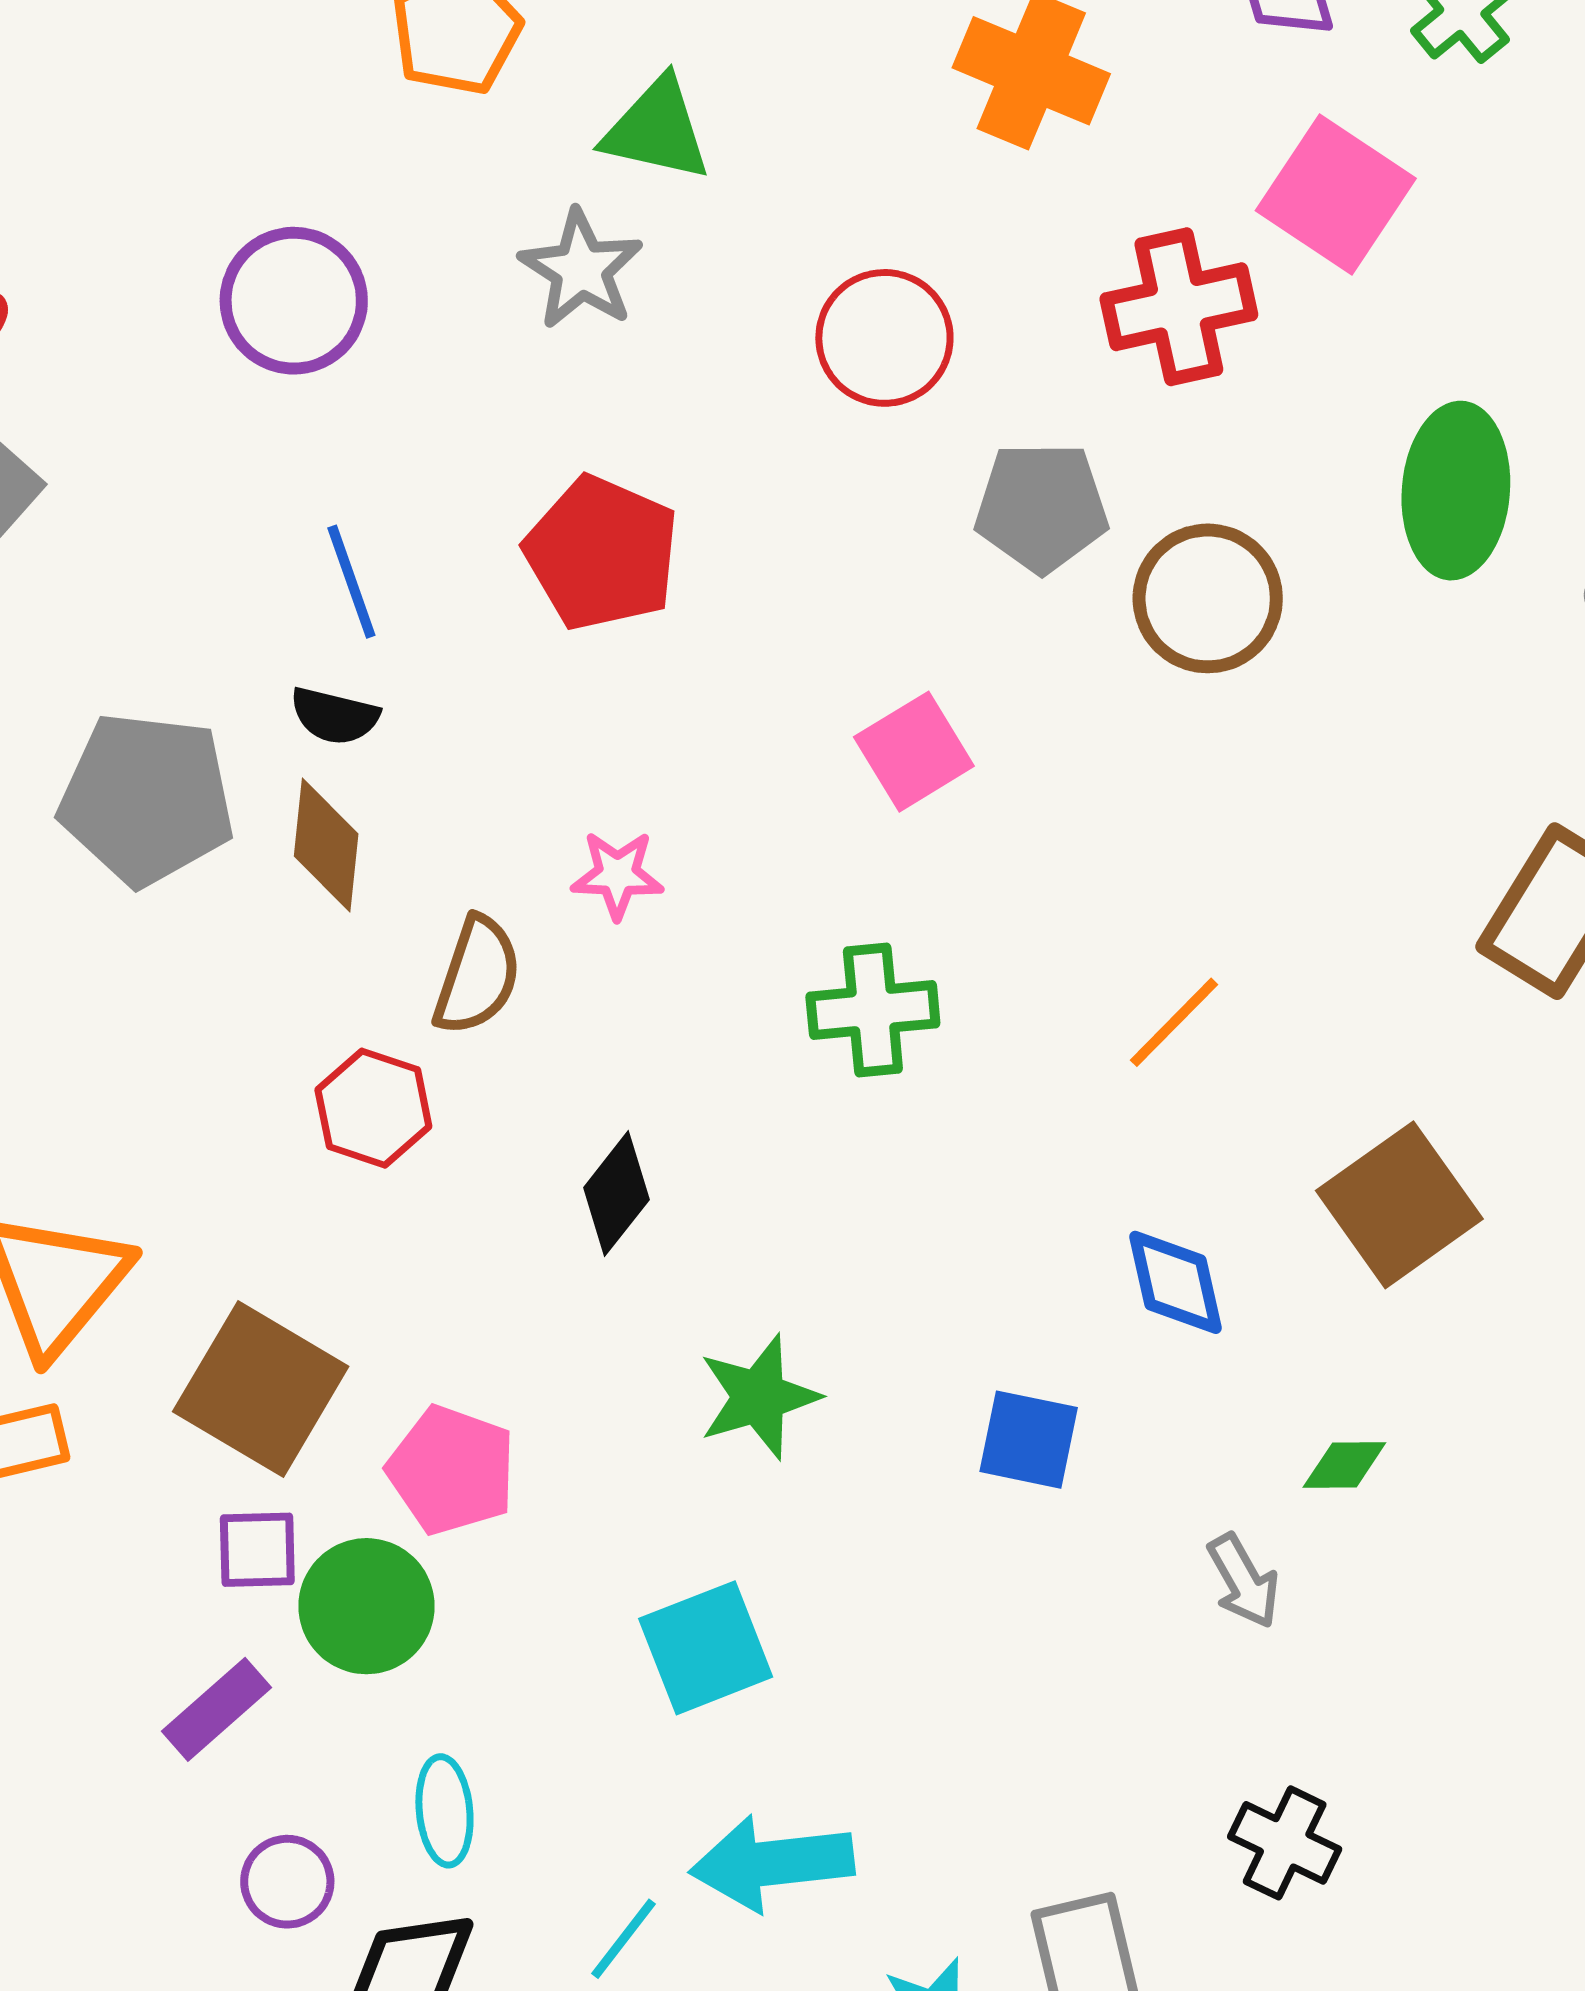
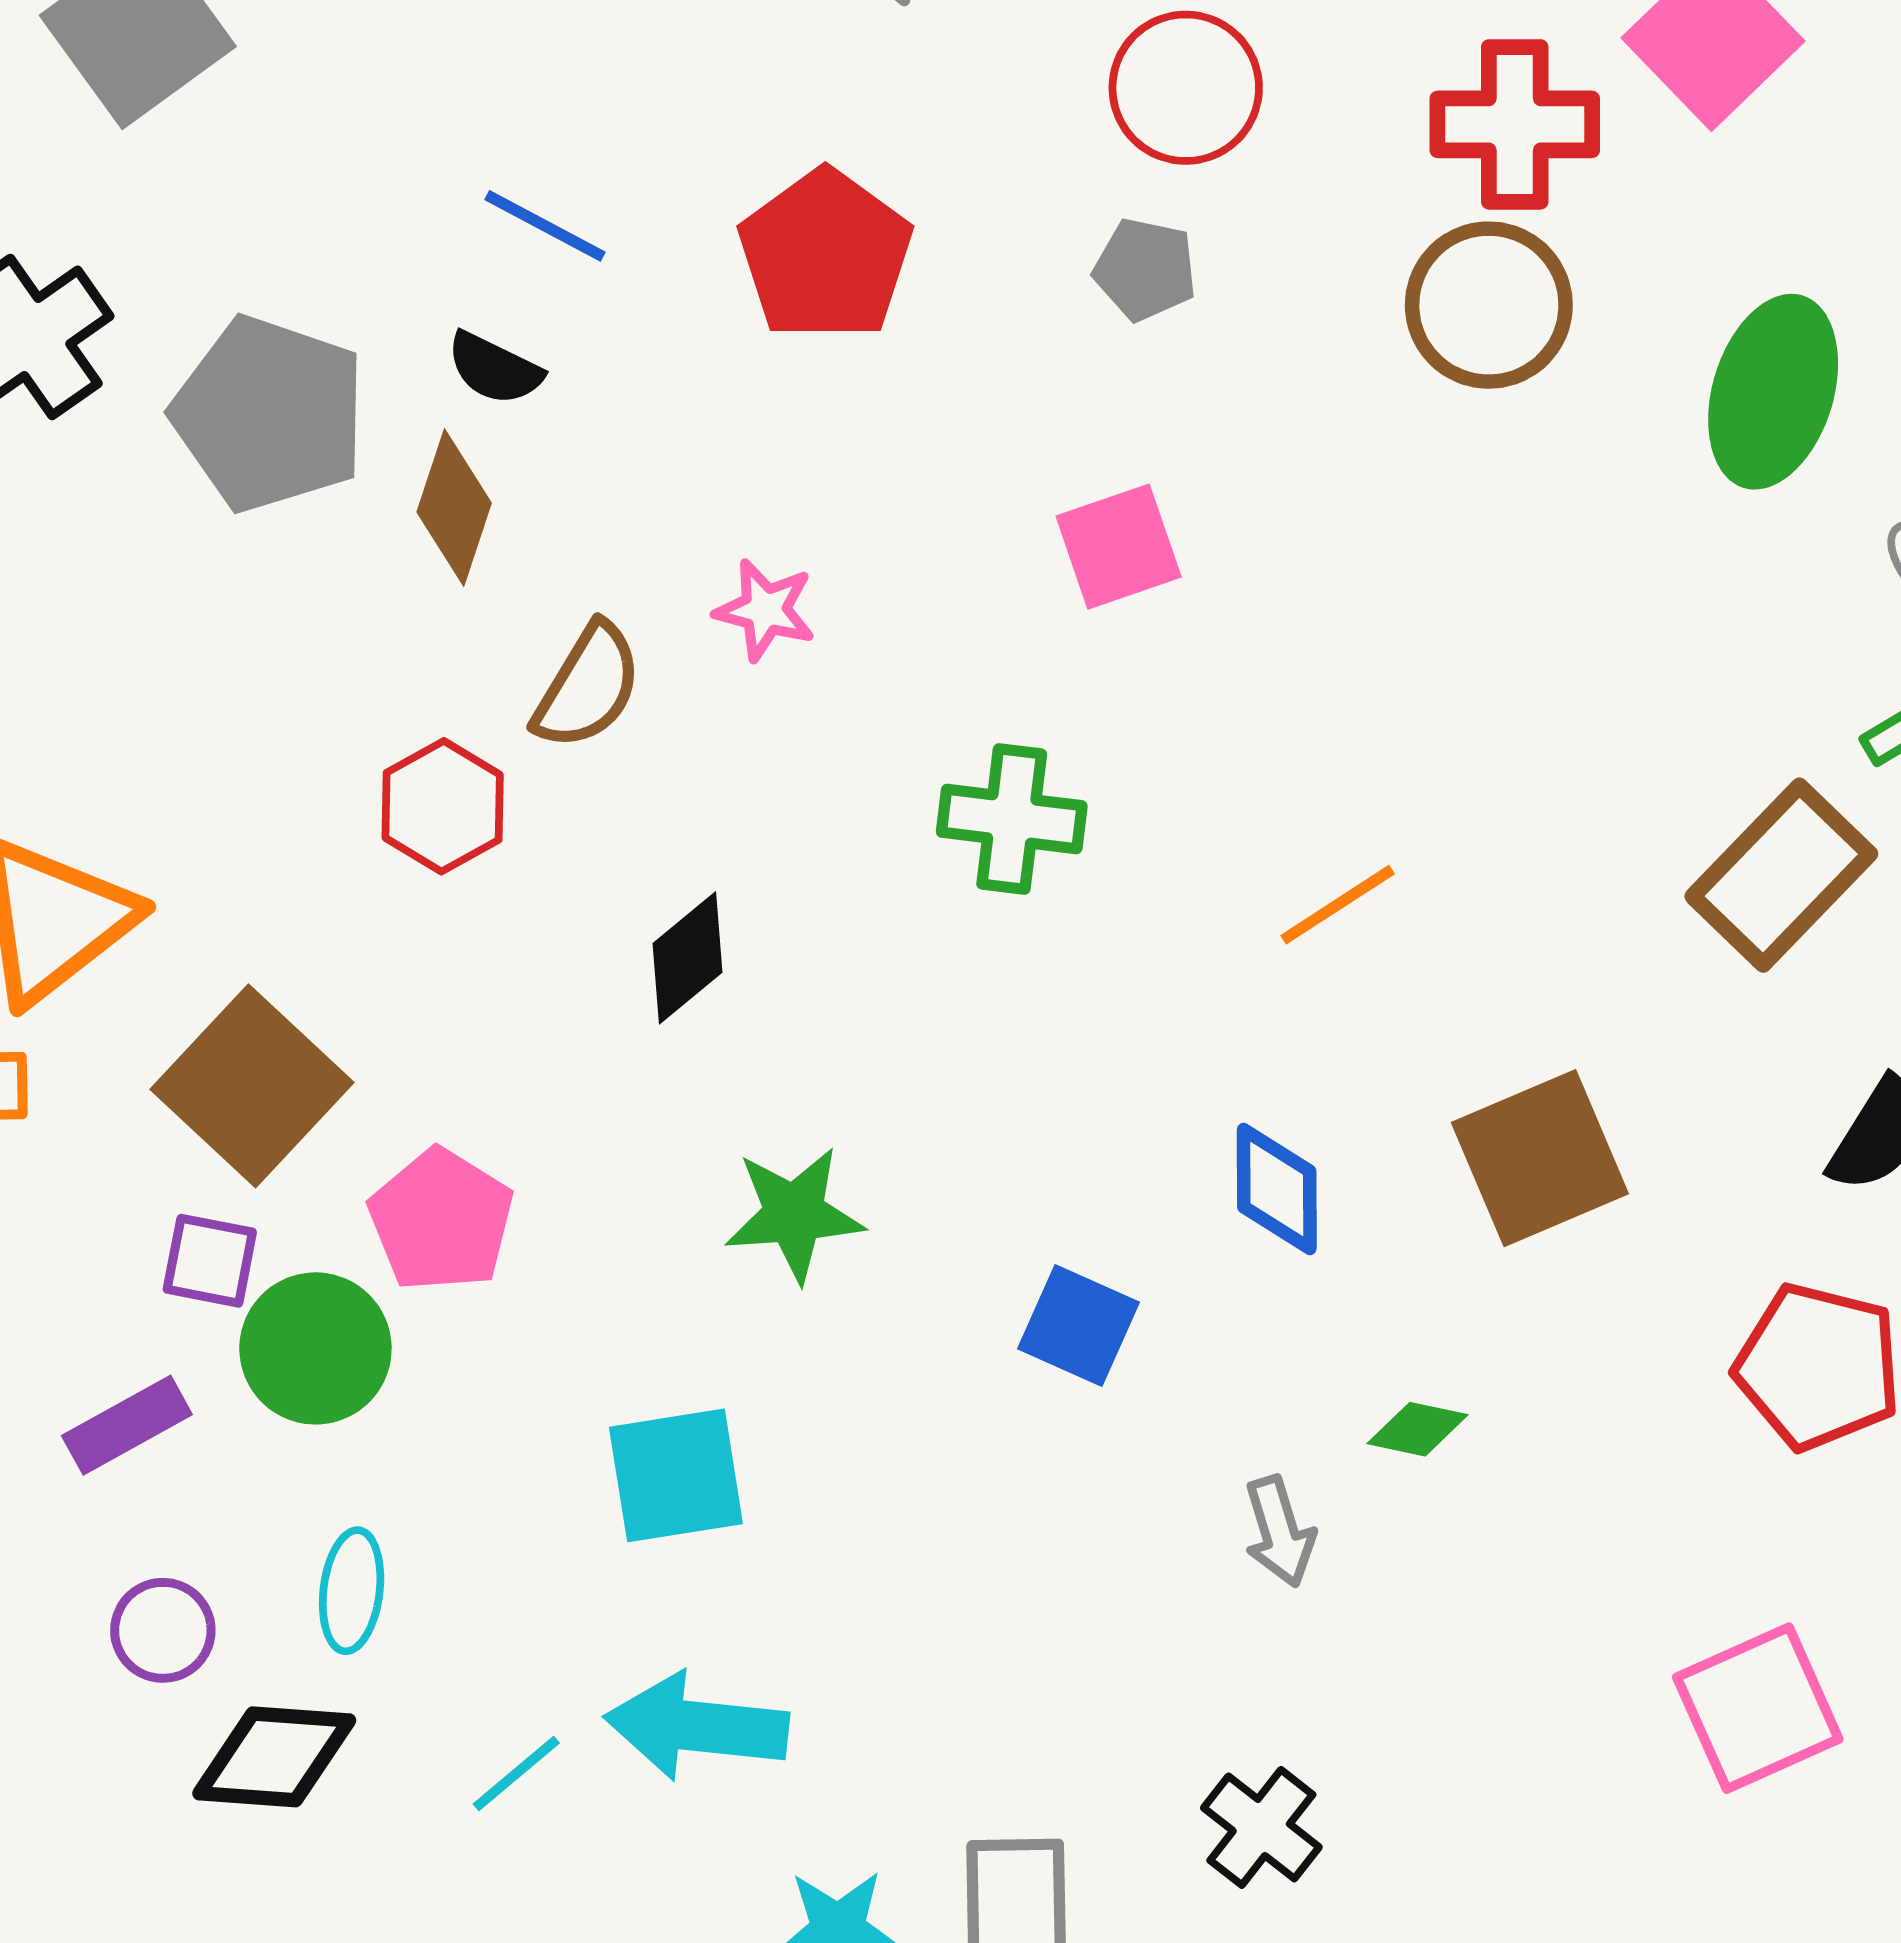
gray pentagon: (1042, 507) -> (1145, 269), moved, size x0.7
blue line: (351, 582) -> (545, 226), turned -55
brown circle: (1208, 598) -> (1489, 305), moved

